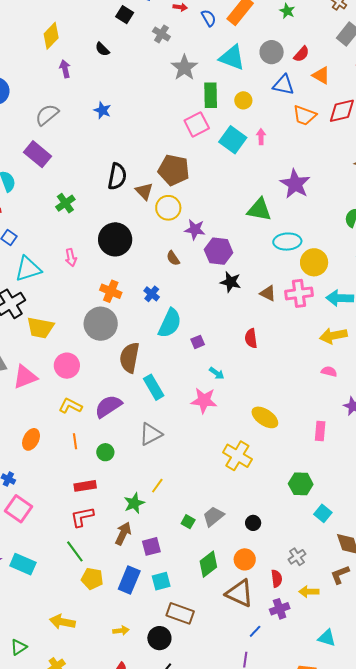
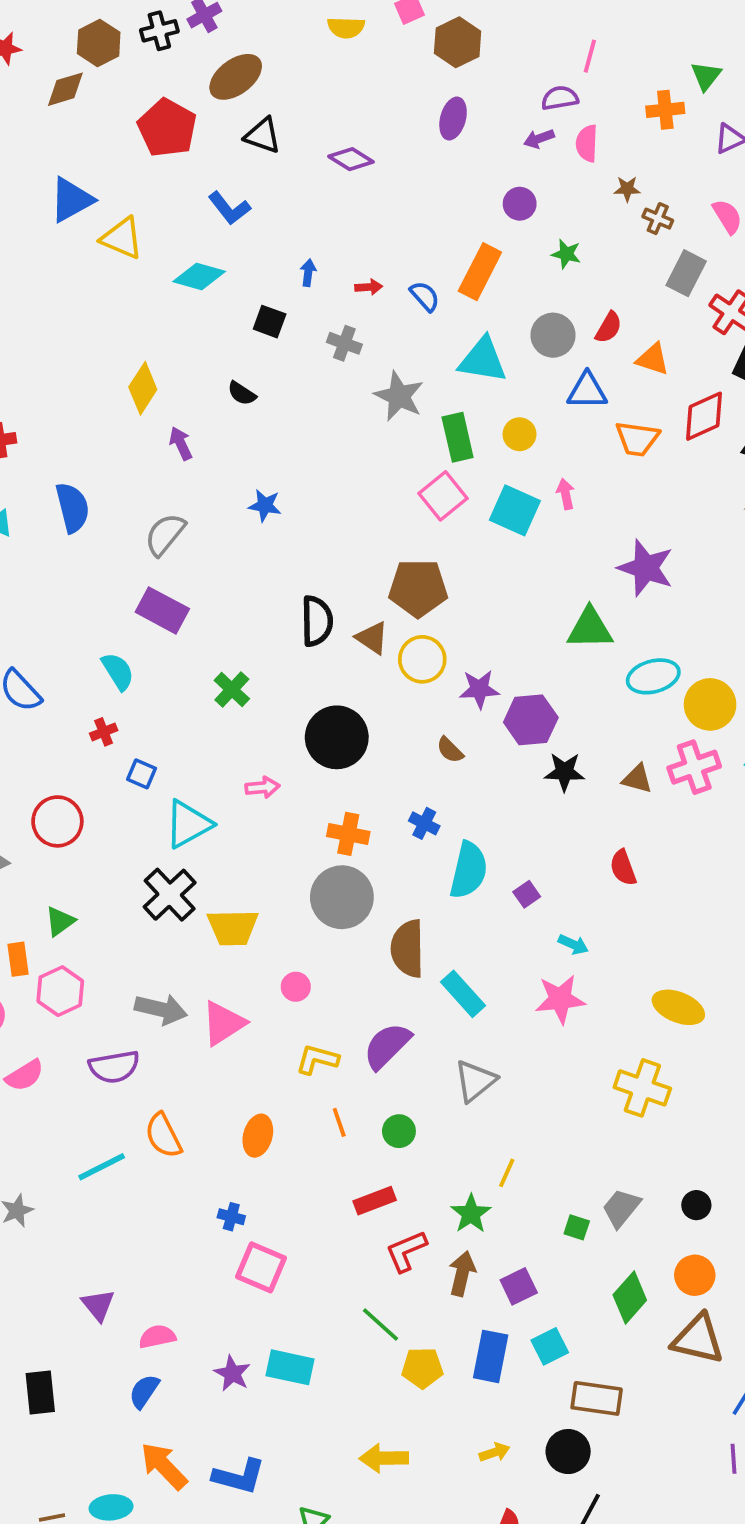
pink arrow: (71, 258) -> (262, 787), turned -72
pink circle: (67, 366) -> (296, 987), size x0.6
red L-shape: (82, 517) -> (406, 1251), moved

